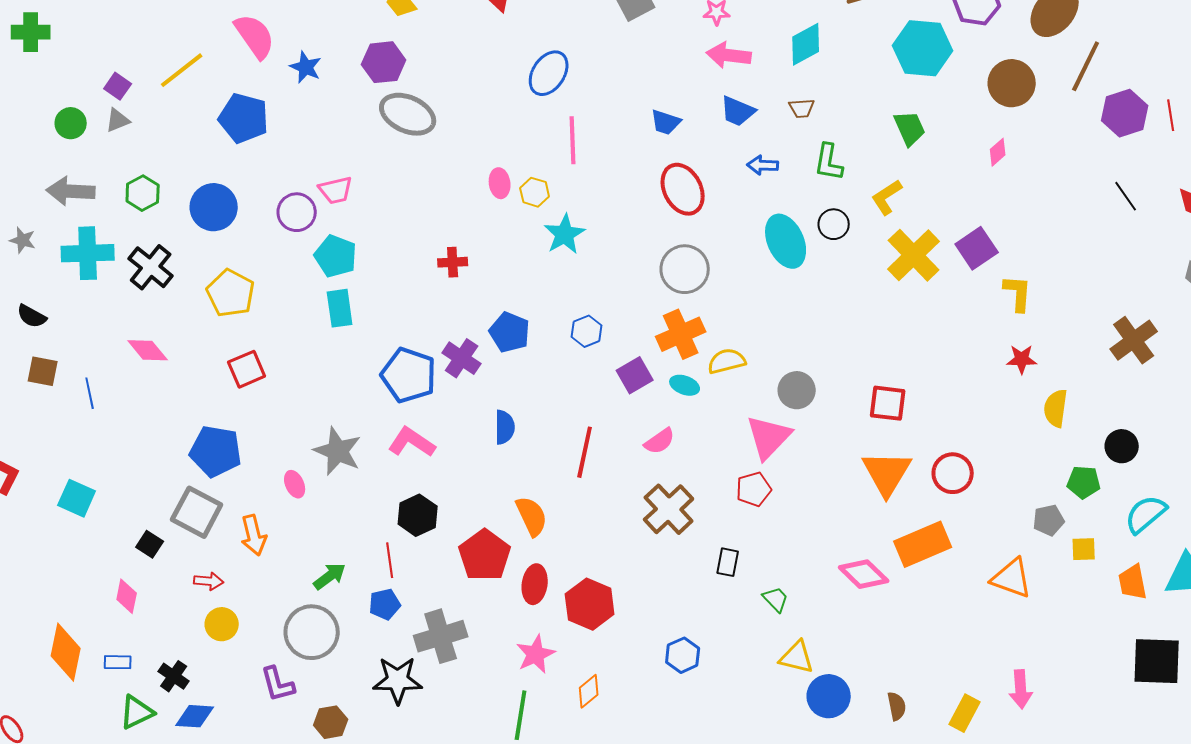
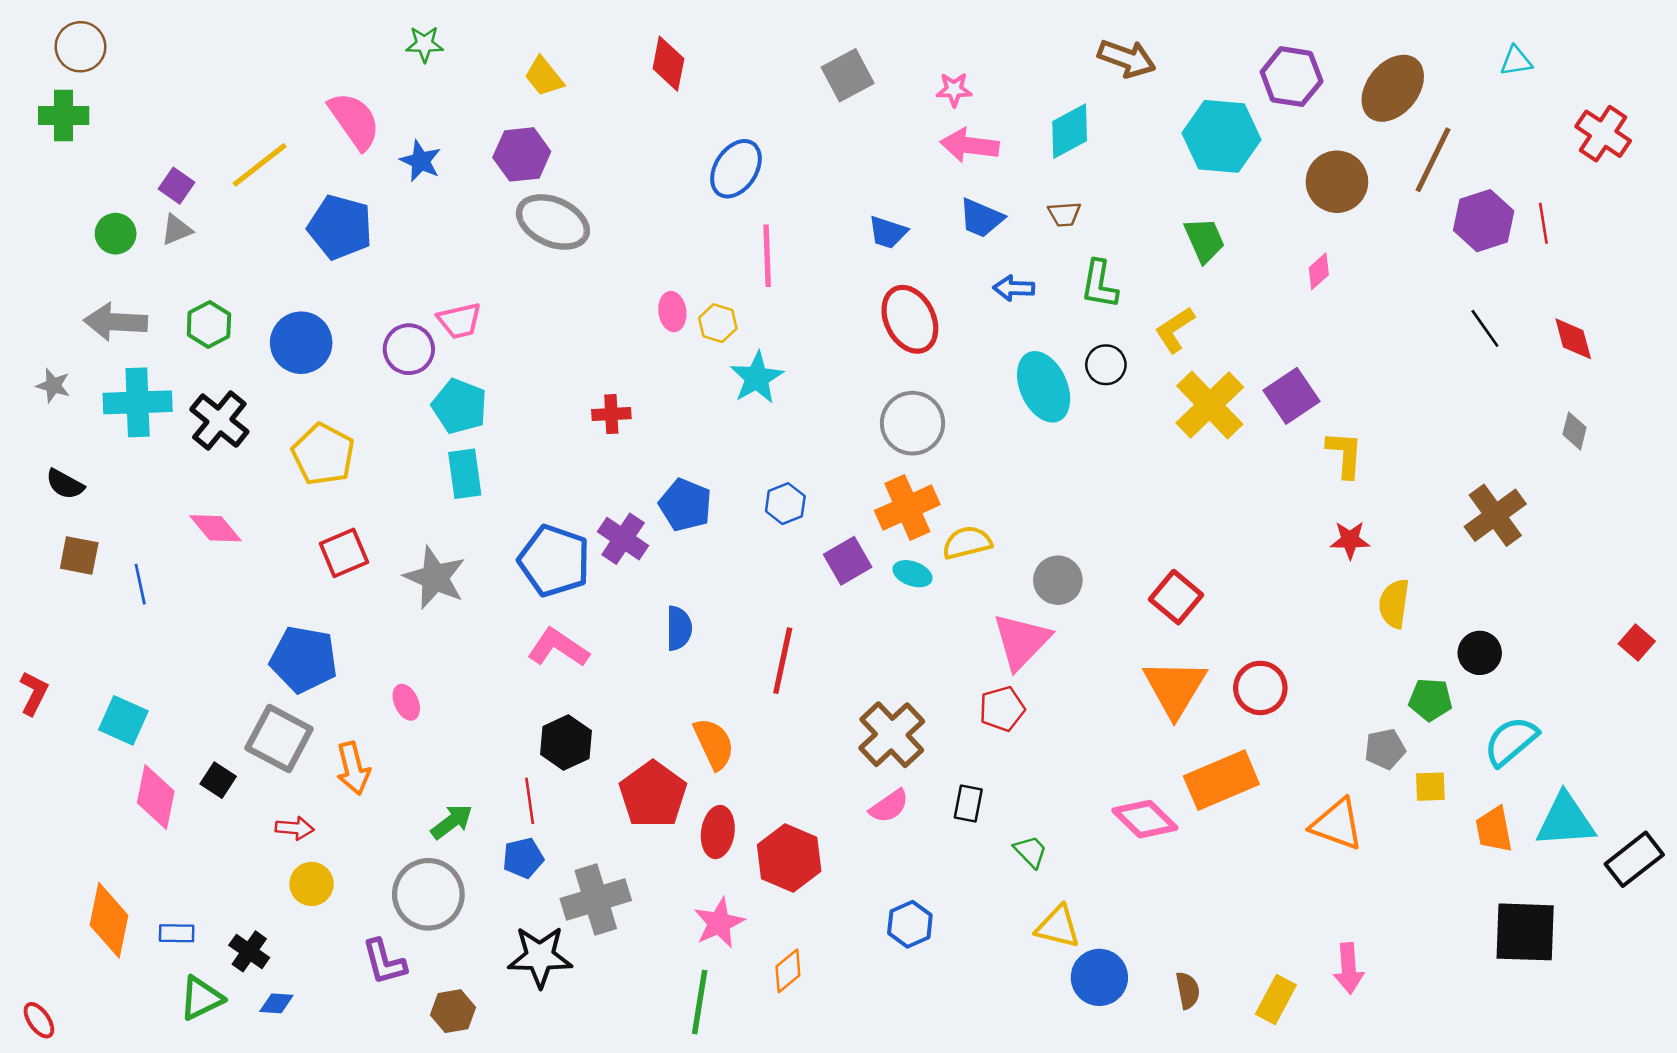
red square: (888, 403) -> (1176, 597), turned 33
pink semicircle: (660, 441) -> (889, 806), moved
gray star: (338, 451) -> (435, 578), moved
pink diamond: (127, 596) -> (156, 797), moved, size x1.4
blue diamond: (195, 716) -> (276, 1003), size x0.7

